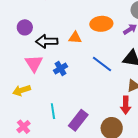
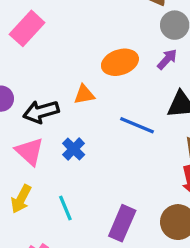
yellow arrow: (22, 90) -> (21, 199), turned -30
cyan line: (53, 111) -> (65, 208), moved

